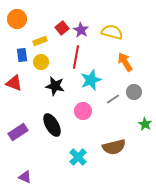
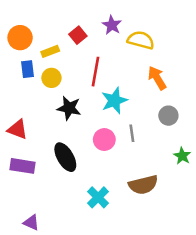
orange circle: (17, 19) -> (20, 38), moved
purple star: (81, 30) -> (112, 25), moved
red triangle: (14, 83) -> (17, 129), moved
gray line: (113, 99) -> (132, 133), moved, turned -64
purple rectangle: (18, 132) -> (23, 166), turned 42

